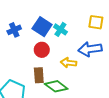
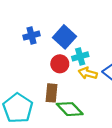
cyan cross: (60, 29) -> (80, 56), moved, turned 32
yellow arrow: (68, 63) -> (88, 73), moved

